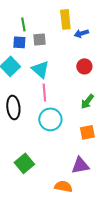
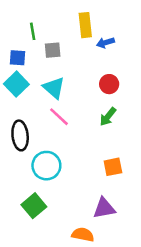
blue square: (19, 42) -> (18, 58), moved
pink line: (44, 92) -> (59, 117), turned -42
green arrow: (87, 101) -> (108, 117), moved
cyan circle: (50, 119) -> (46, 166), moved

